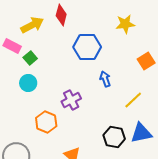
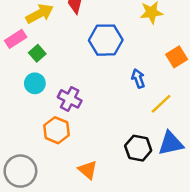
pink rectangle: (12, 46) -> (16, 39), turned -60
blue arrow: (105, 79) -> (138, 79), moved
purple cross: (71, 100) -> (70, 99), moved, turned -36

